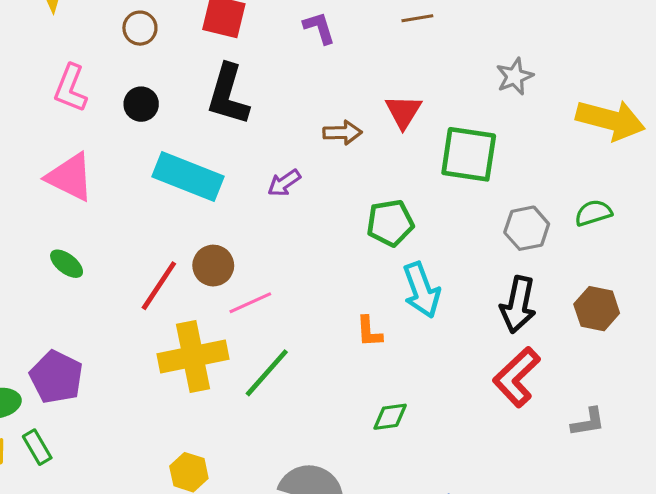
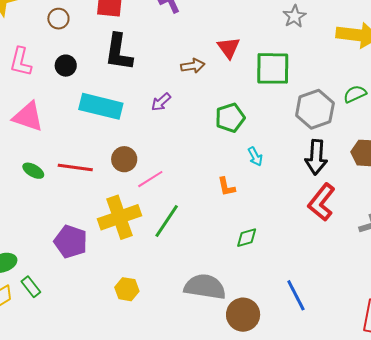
gray hexagon: (527, 228) -> (315, 109), size x1.4
red line: (159, 286) -> (75, 167), moved, turned 72
cyan arrow: (422, 290) -> (255, 157), size x0.6
purple pentagon: (56, 377) -> (71, 242), moved

